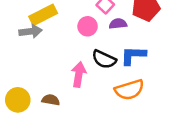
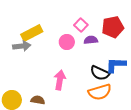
blue L-shape: (133, 55) -> (116, 65), moved
black semicircle: (104, 59) -> (100, 73), moved

